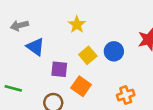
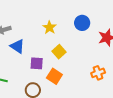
blue circle: (114, 51) -> (82, 23), moved
orange cross: (126, 95) -> (98, 73), moved

